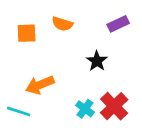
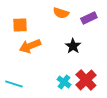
orange semicircle: (62, 24) -> (61, 13), moved
orange arrow: (40, 85) -> (30, 46), moved

